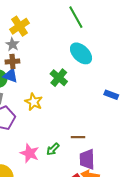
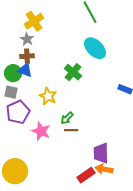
brown line: (78, 137) -> (71, 130), moved
green arrow: (53, 149) -> (67, 118), moved
pink star: (30, 153) -> (41, 131), moved

